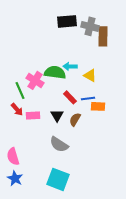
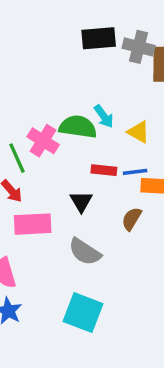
cyan arrow: (70, 66) -> (104, 116), turned -128
red rectangle: (70, 97) -> (104, 170), turned -40
pink rectangle: (33, 115) -> (33, 224), moved, size x1.5
brown semicircle: (75, 119) -> (132, 219), moved

